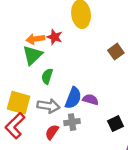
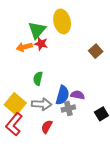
green triangle: (32, 55) -> (37, 30), moved
yellow square: (19, 103) -> (15, 104), turned 30
gray cross: (72, 122) -> (68, 108), moved

